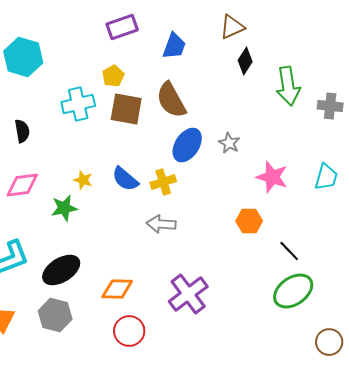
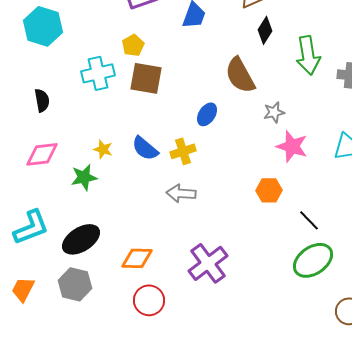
brown semicircle: (171, 100) -> (240, 75), moved
gray star: (229, 143) -> (274, 112), moved, turned 30
blue ellipse: (187, 145) -> (207, 114), size x0.7

